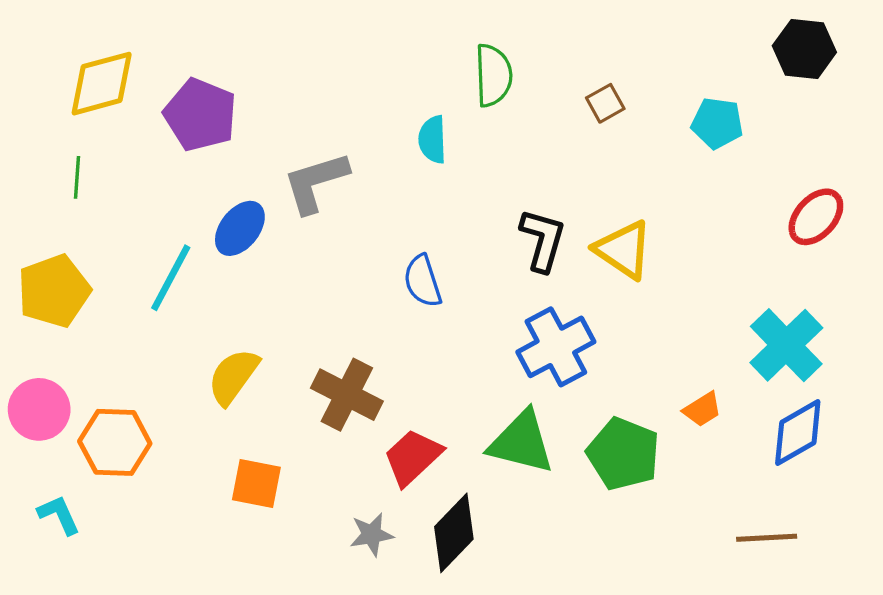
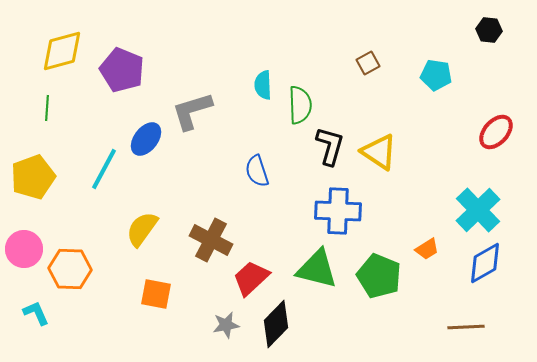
black hexagon: (804, 49) -> (489, 30), size x0.7
green semicircle: (493, 75) -> (300, 105), moved
blue cross: (556, 347) -> (338, 211), turned 30

